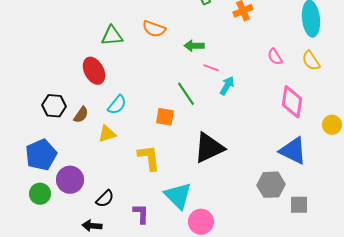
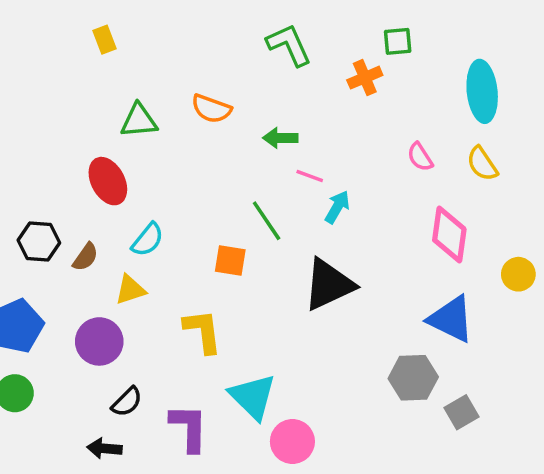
black triangle: (209, 148) -> (329, 285), moved
purple circle: (70, 180) -> (99, 341), moved
gray square: (299, 205) -> (461, 412), turned -30
purple L-shape: (141, 214) -> (189, 428), size x1.4

